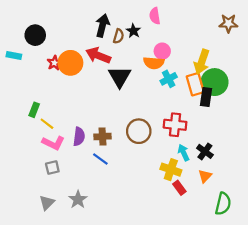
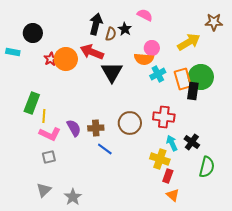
pink semicircle: (155, 16) -> (145, 15), turned 126
yellow arrow: (202, 62) -> (189, 42), moved, turned -140
green rectangle: (34, 110) -> (32, 103), size x1.5
yellow line: (47, 124) -> (44, 116), turned 56
purple semicircle: (79, 137) -> (74, 128), turned -36
blue line: (100, 159) -> (105, 149), moved
orange triangle: (205, 176) -> (173, 195), moved, turned -32
red rectangle: (179, 188) -> (168, 176), turned 56
gray star: (78, 199) -> (73, 197), moved
green semicircle: (223, 204) -> (207, 167), moved

